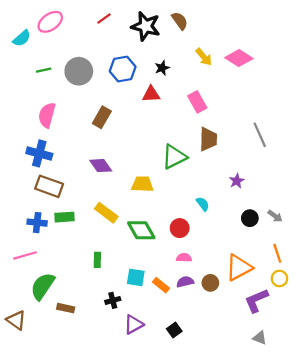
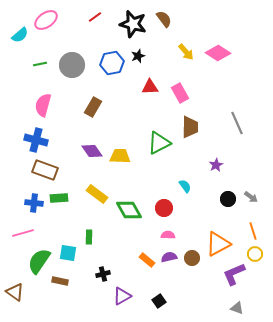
black star: (162, 68) -> (138, 56), moved
red triangle: (151, 94) -> (150, 87), moved
yellow trapezoid: (142, 184) -> (120, 156), moved
cyan square: (136, 277) -> (68, 253), moved

